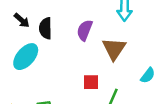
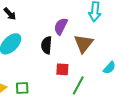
black semicircle: (45, 28) -> (47, 45), moved

